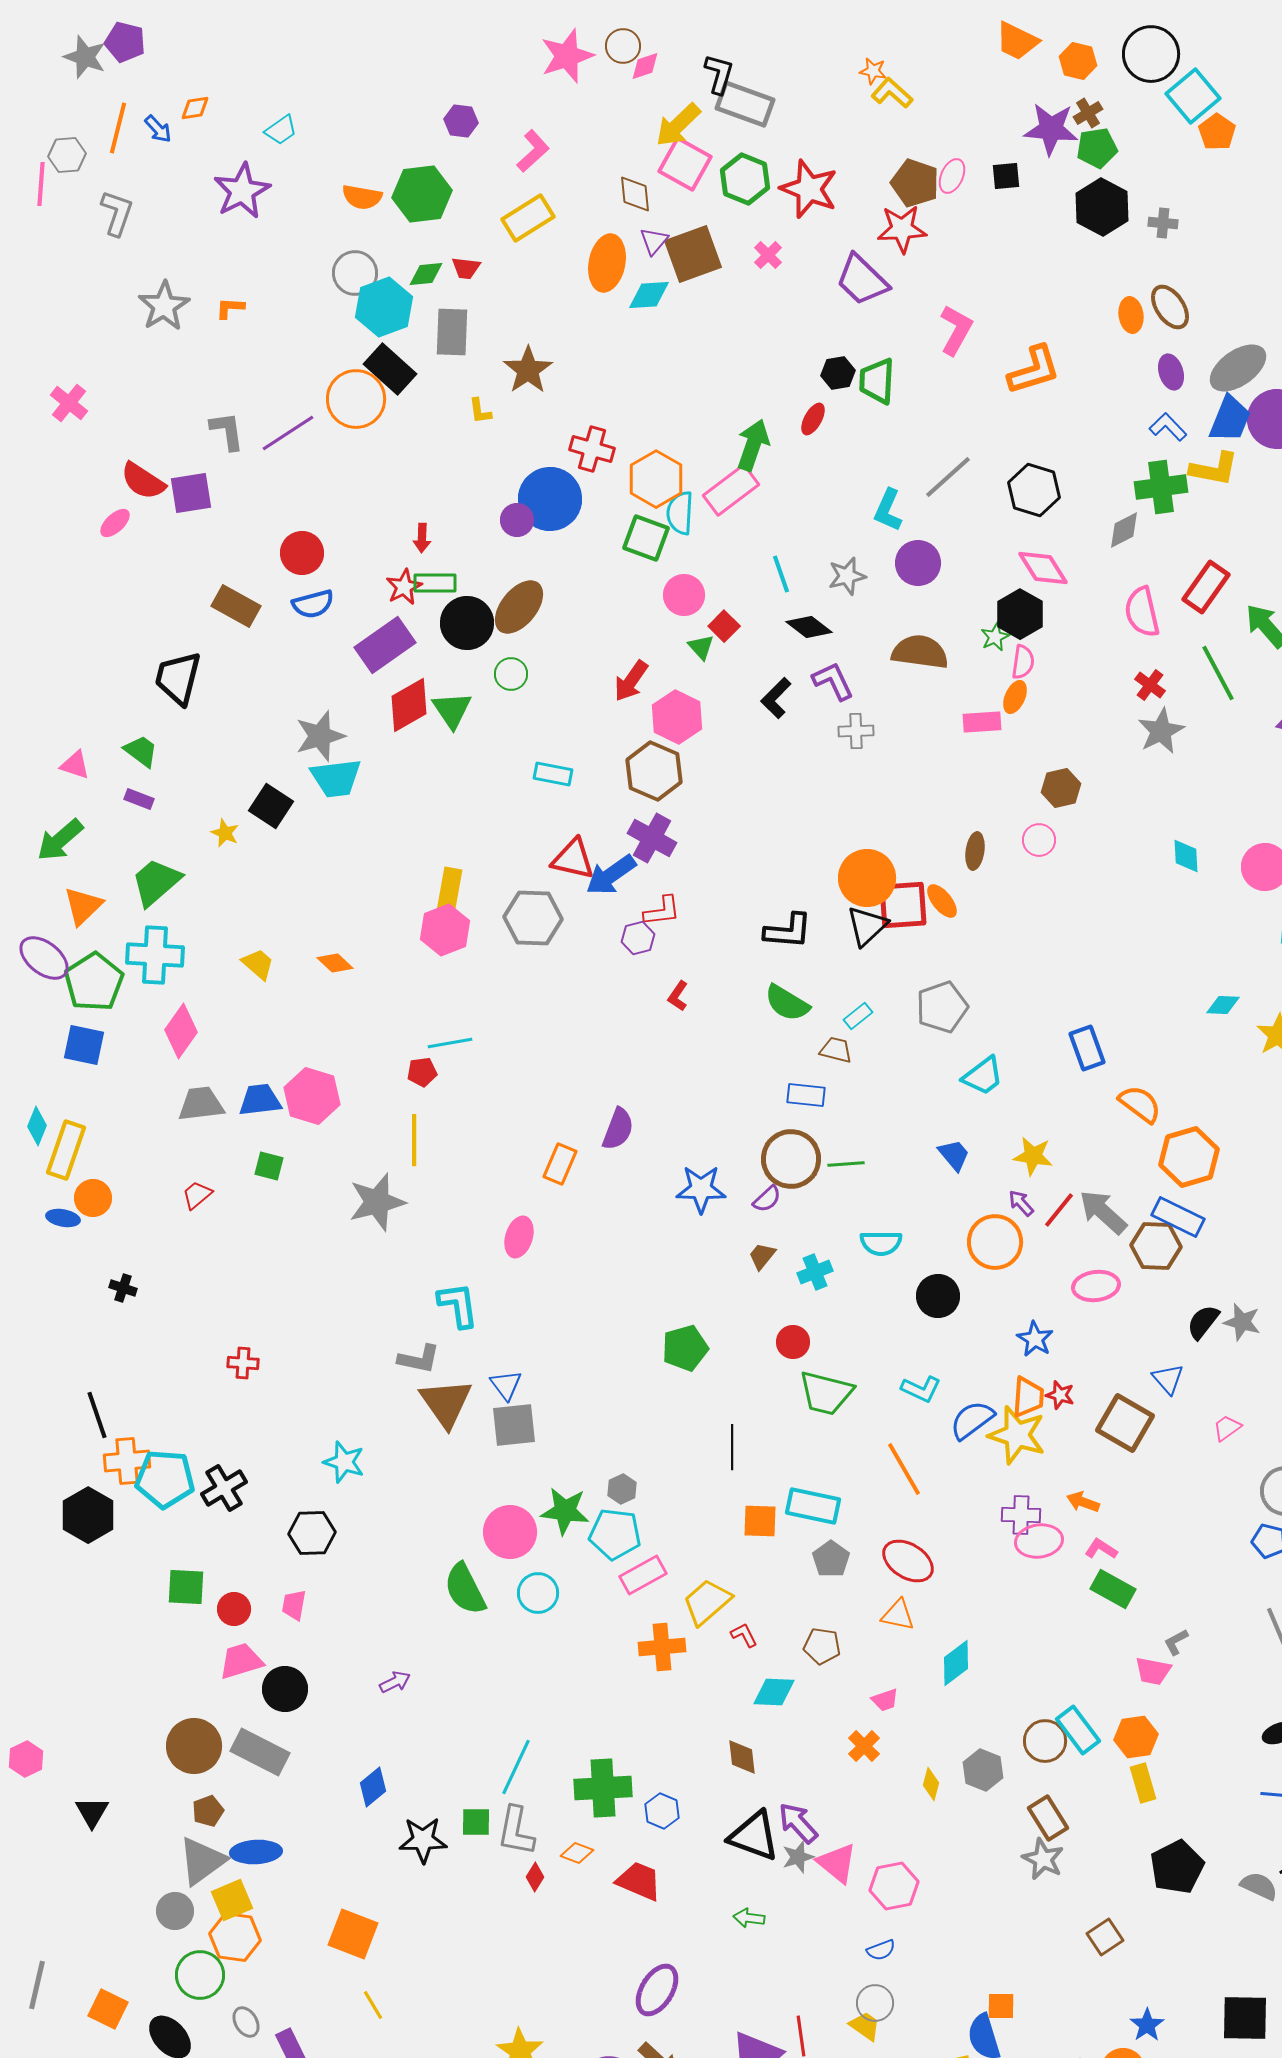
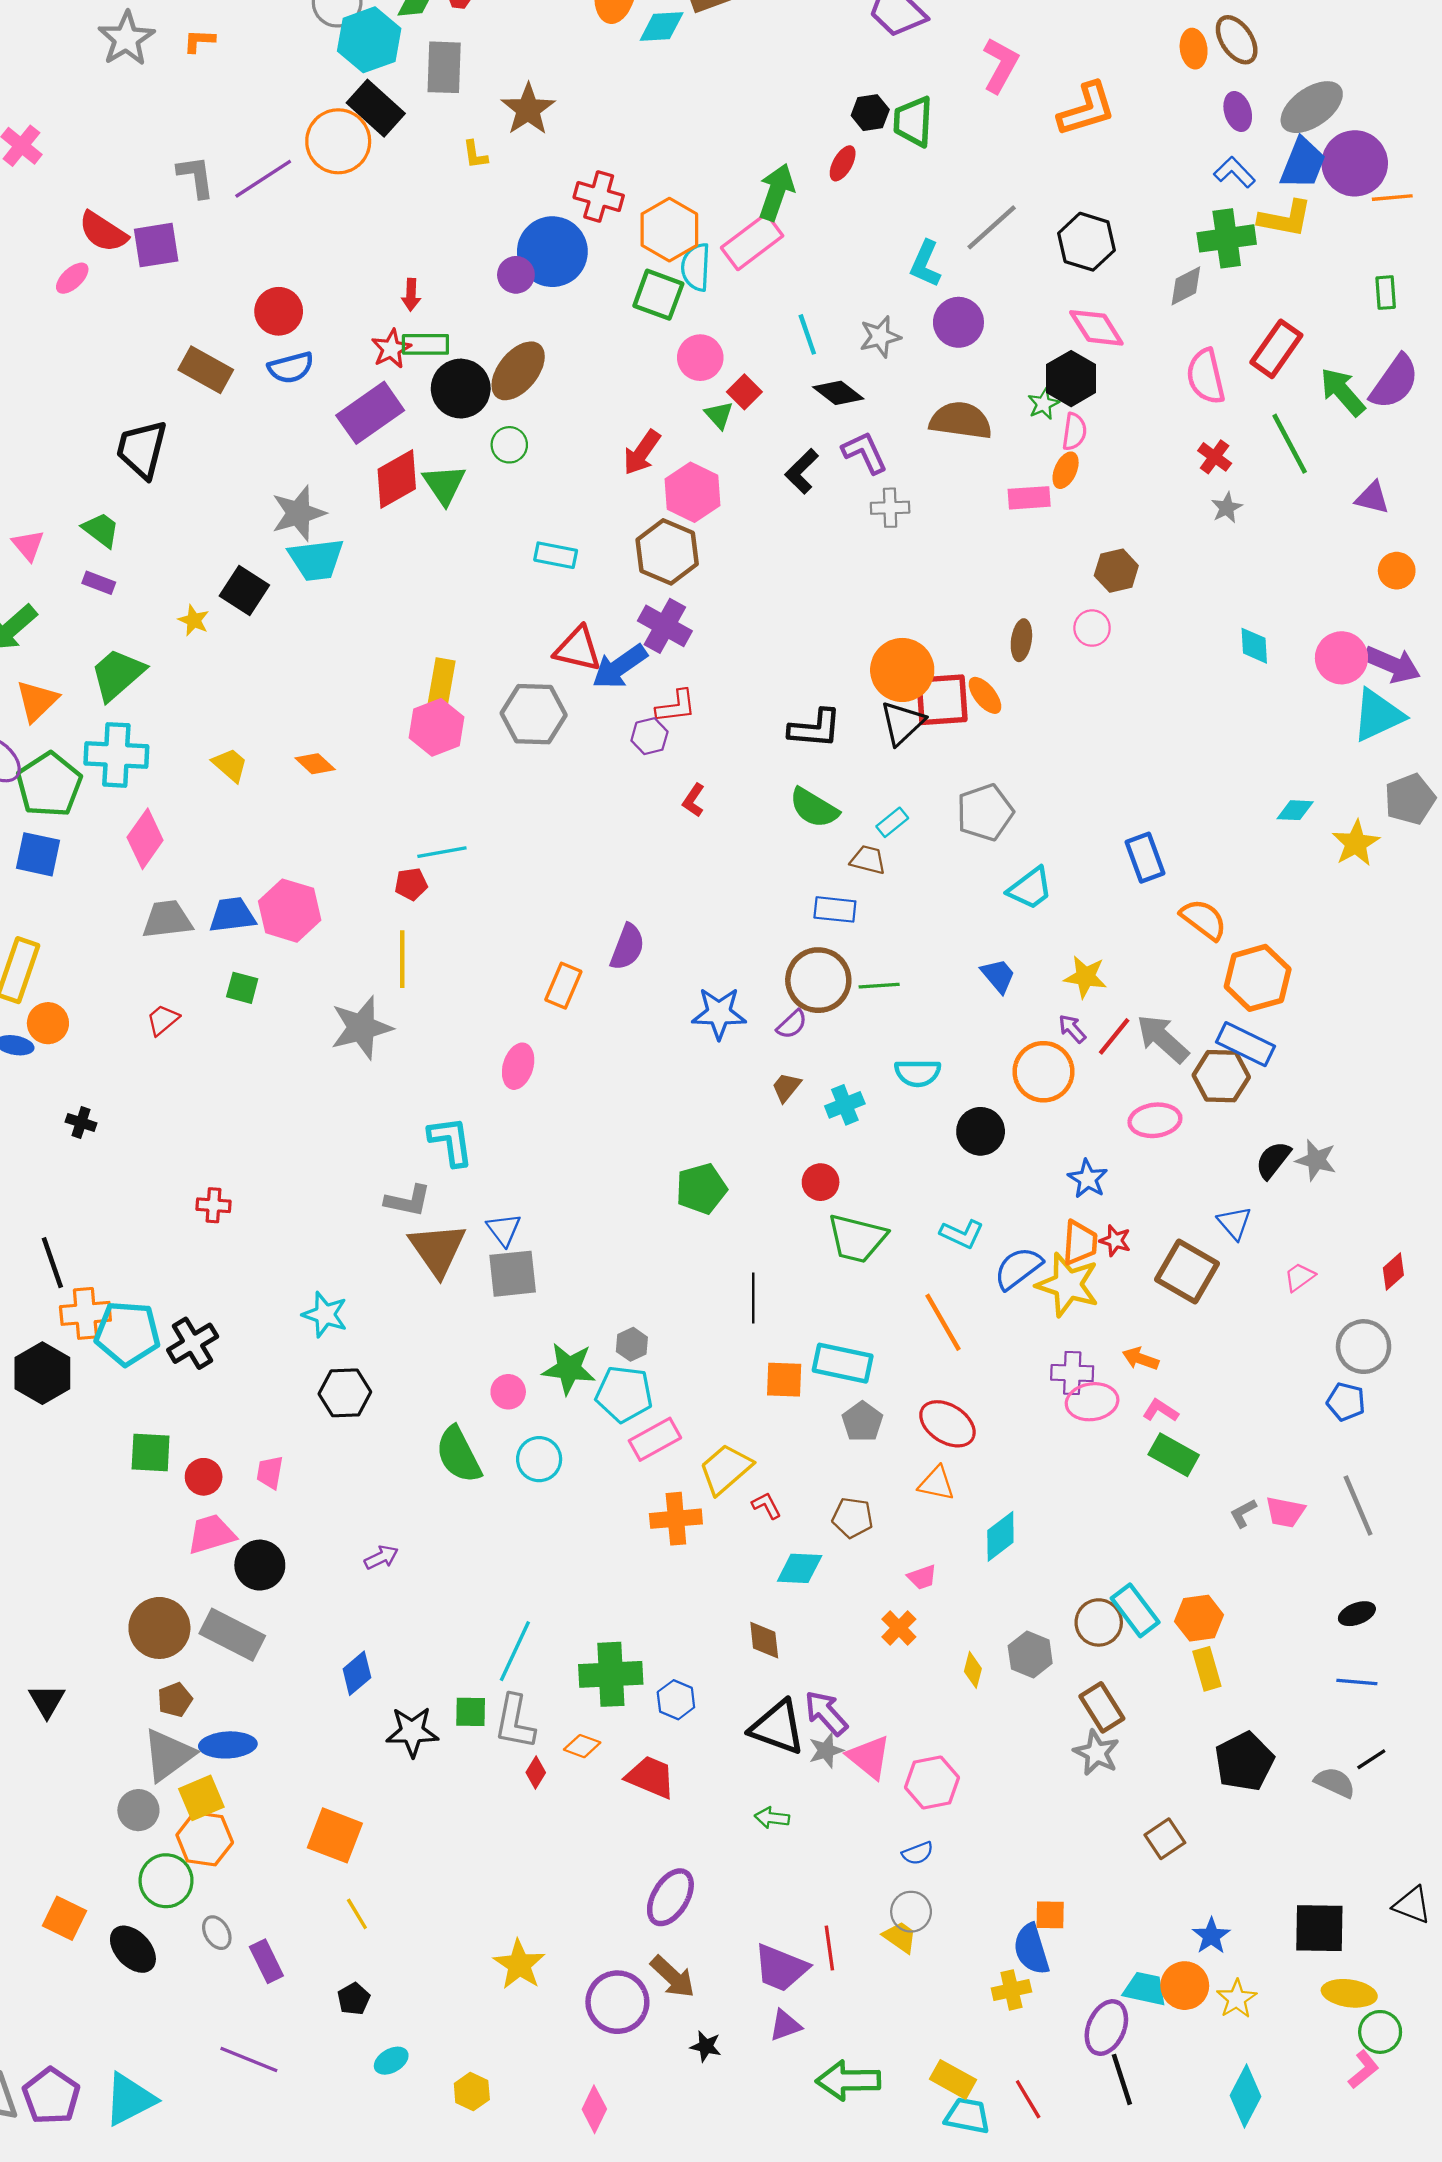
gray star: (1161, 731) -> (1227, 508), size x0.6
pink triangle: (75, 765) -> (28, 545), turned 32
pink circle: (510, 1532) -> (508, 1392), size x0.6
black hexagon: (312, 1533) -> (345, 1393), moved
pink trapezoid: (1153, 1671) -> (1285, 1512), moved

